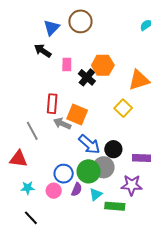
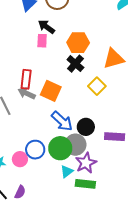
black arrow: (43, 51) -> (46, 27), moved
black cross: (87, 77) -> (75, 64), moved
gray arrow: (62, 124) -> (27, 93), moved
purple star: (132, 185) -> (86, 163), moved, turned -30
purple semicircle: (77, 189) -> (20, 192), moved
pink circle: (54, 191) -> (20, 159), moved

